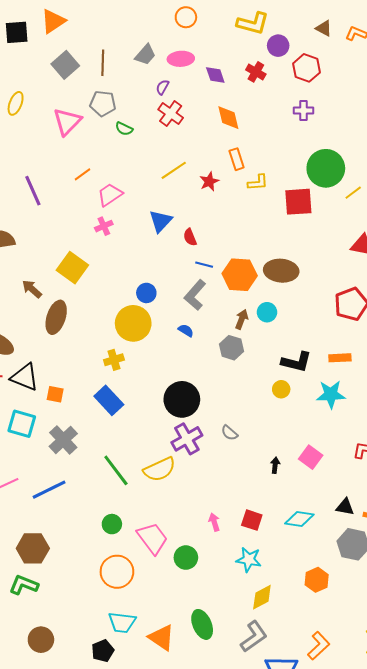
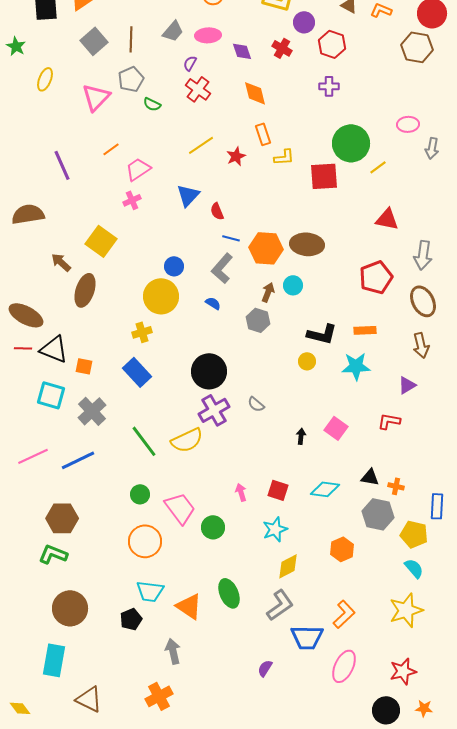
gray pentagon: (103, 103) -> (131, 79), turned -30
cyan star: (249, 560) -> (275, 529), turned -30
brown circle: (41, 640) -> (70, 608), size x1.4

